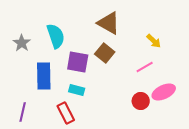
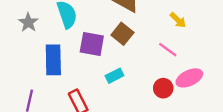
pink line: (145, 67) -> (168, 50), turned 66
cyan rectangle: (77, 90) -> (114, 76), moved, turned -42

